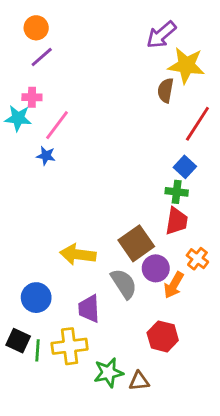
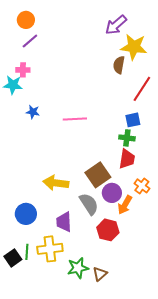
pink line: (57, 125) -> (75, 119), moved, turned 50
blue square: (185, 167) -> (133, 120), turned 35
red hexagon: (163, 336) -> (108, 230), moved
black square: (18, 341) -> (13, 258), moved, turned 30
brown triangle: (139, 381) -> (100, 274), turned -35

